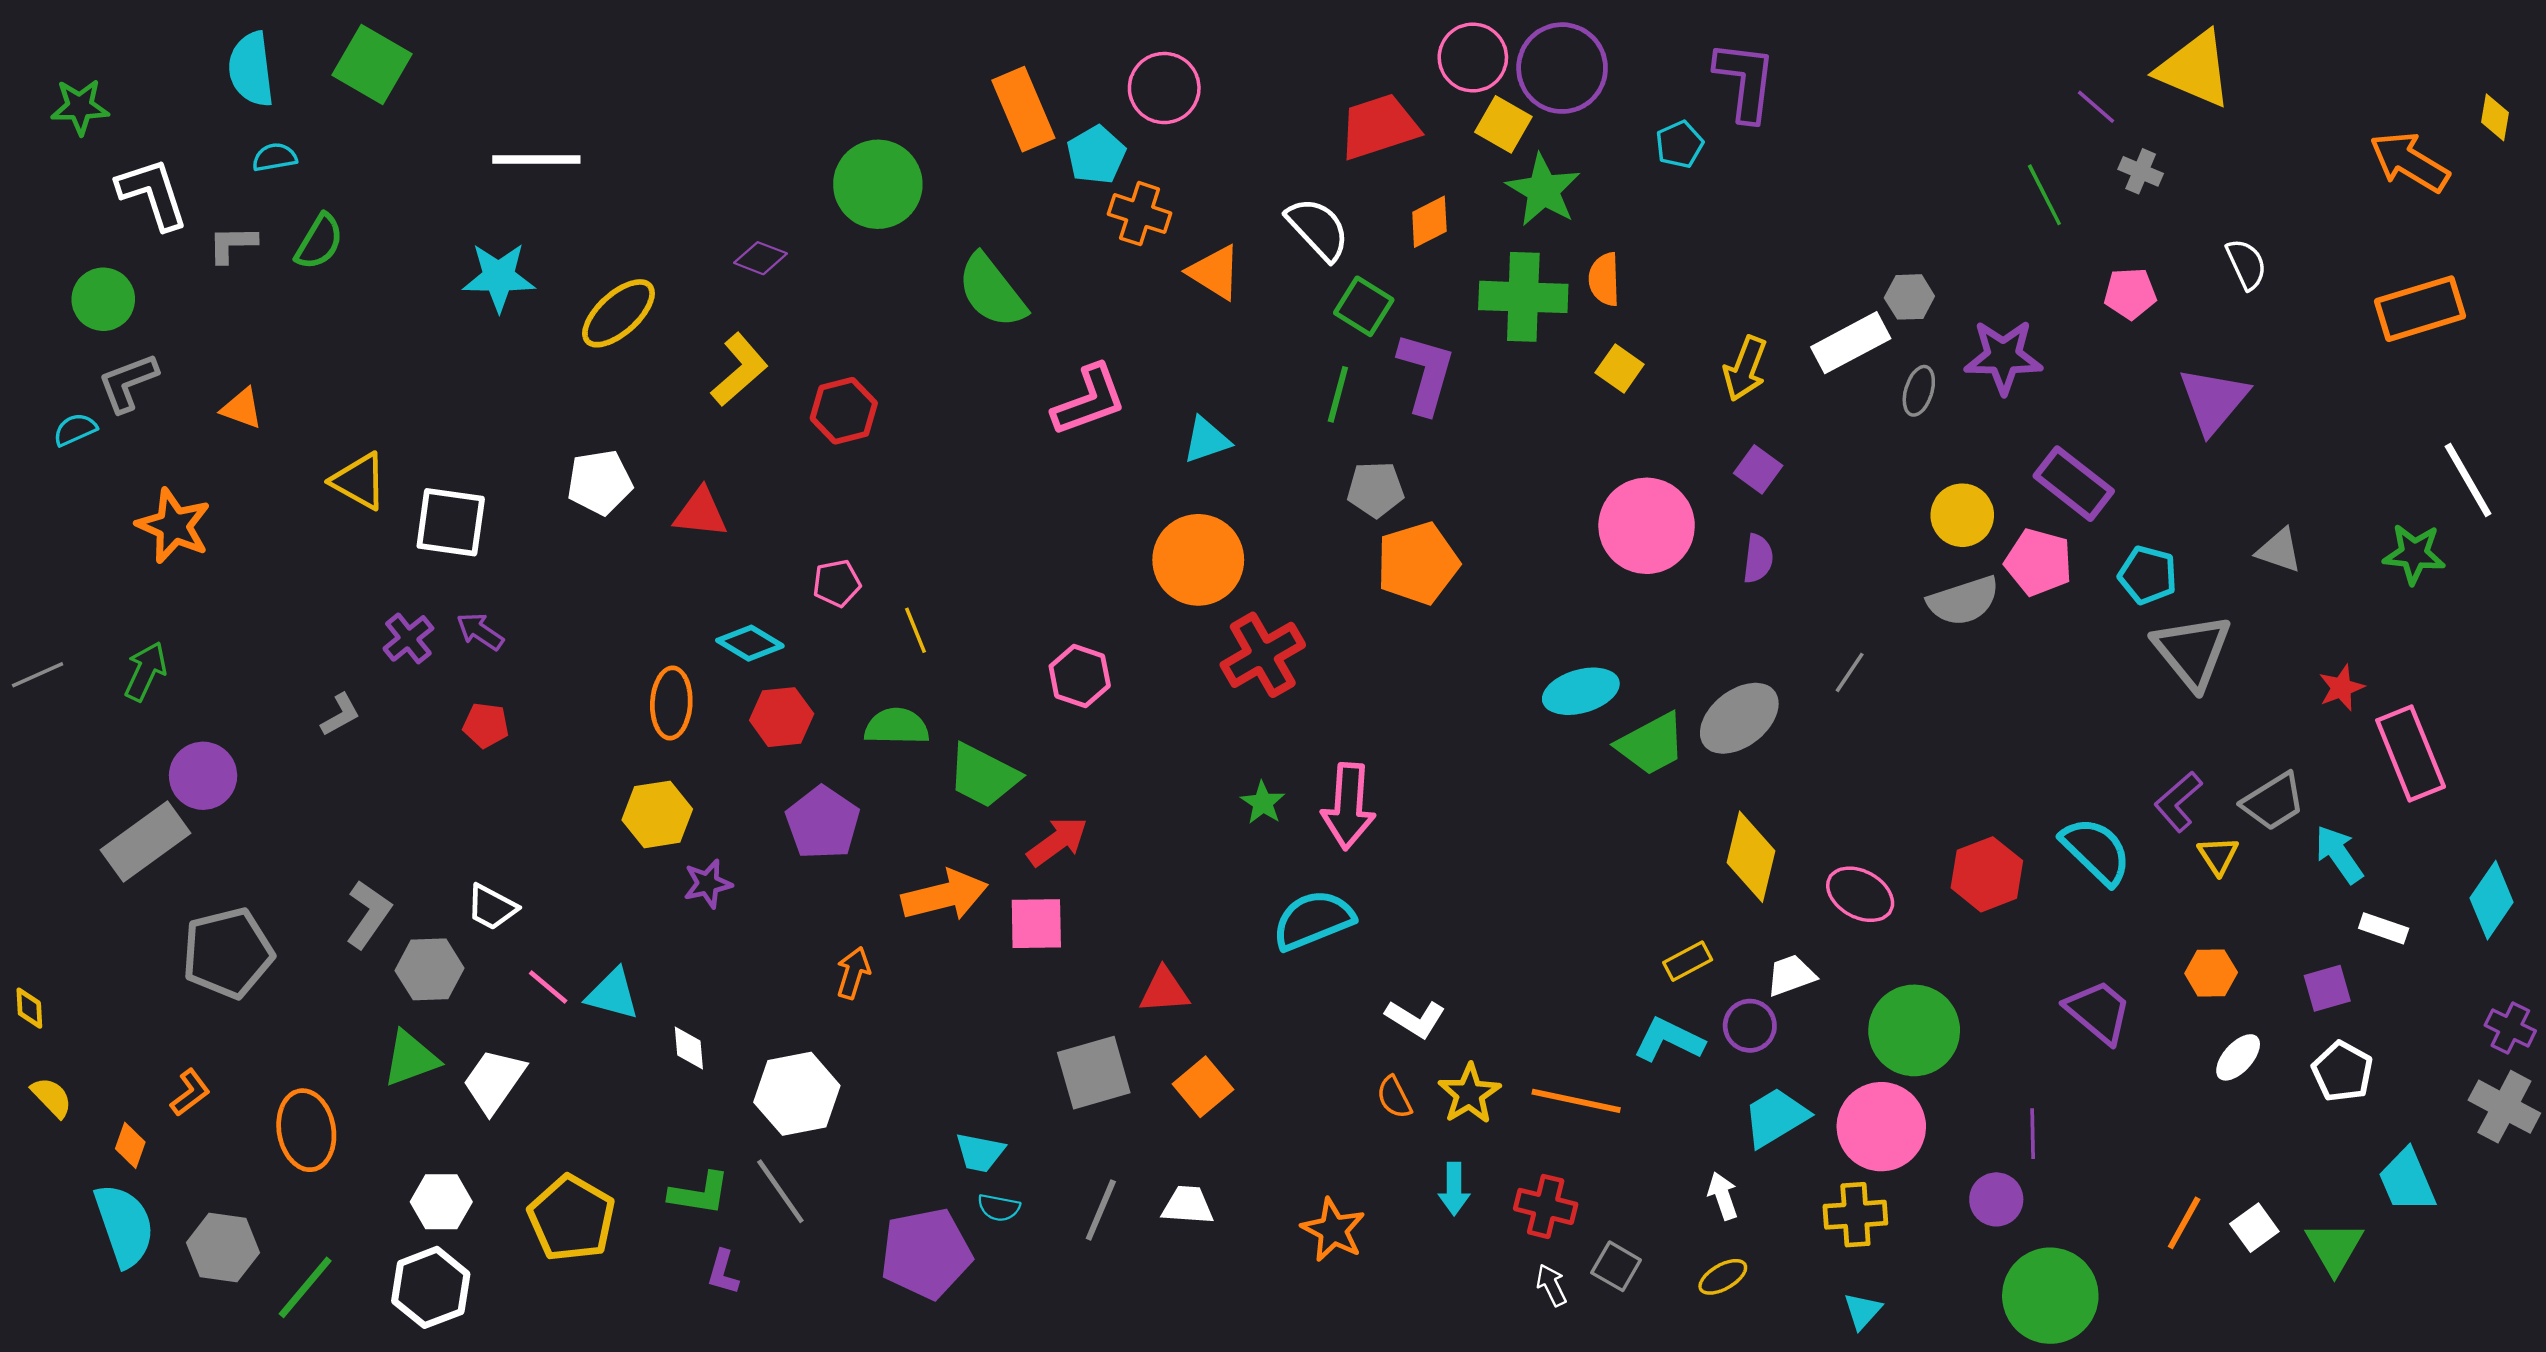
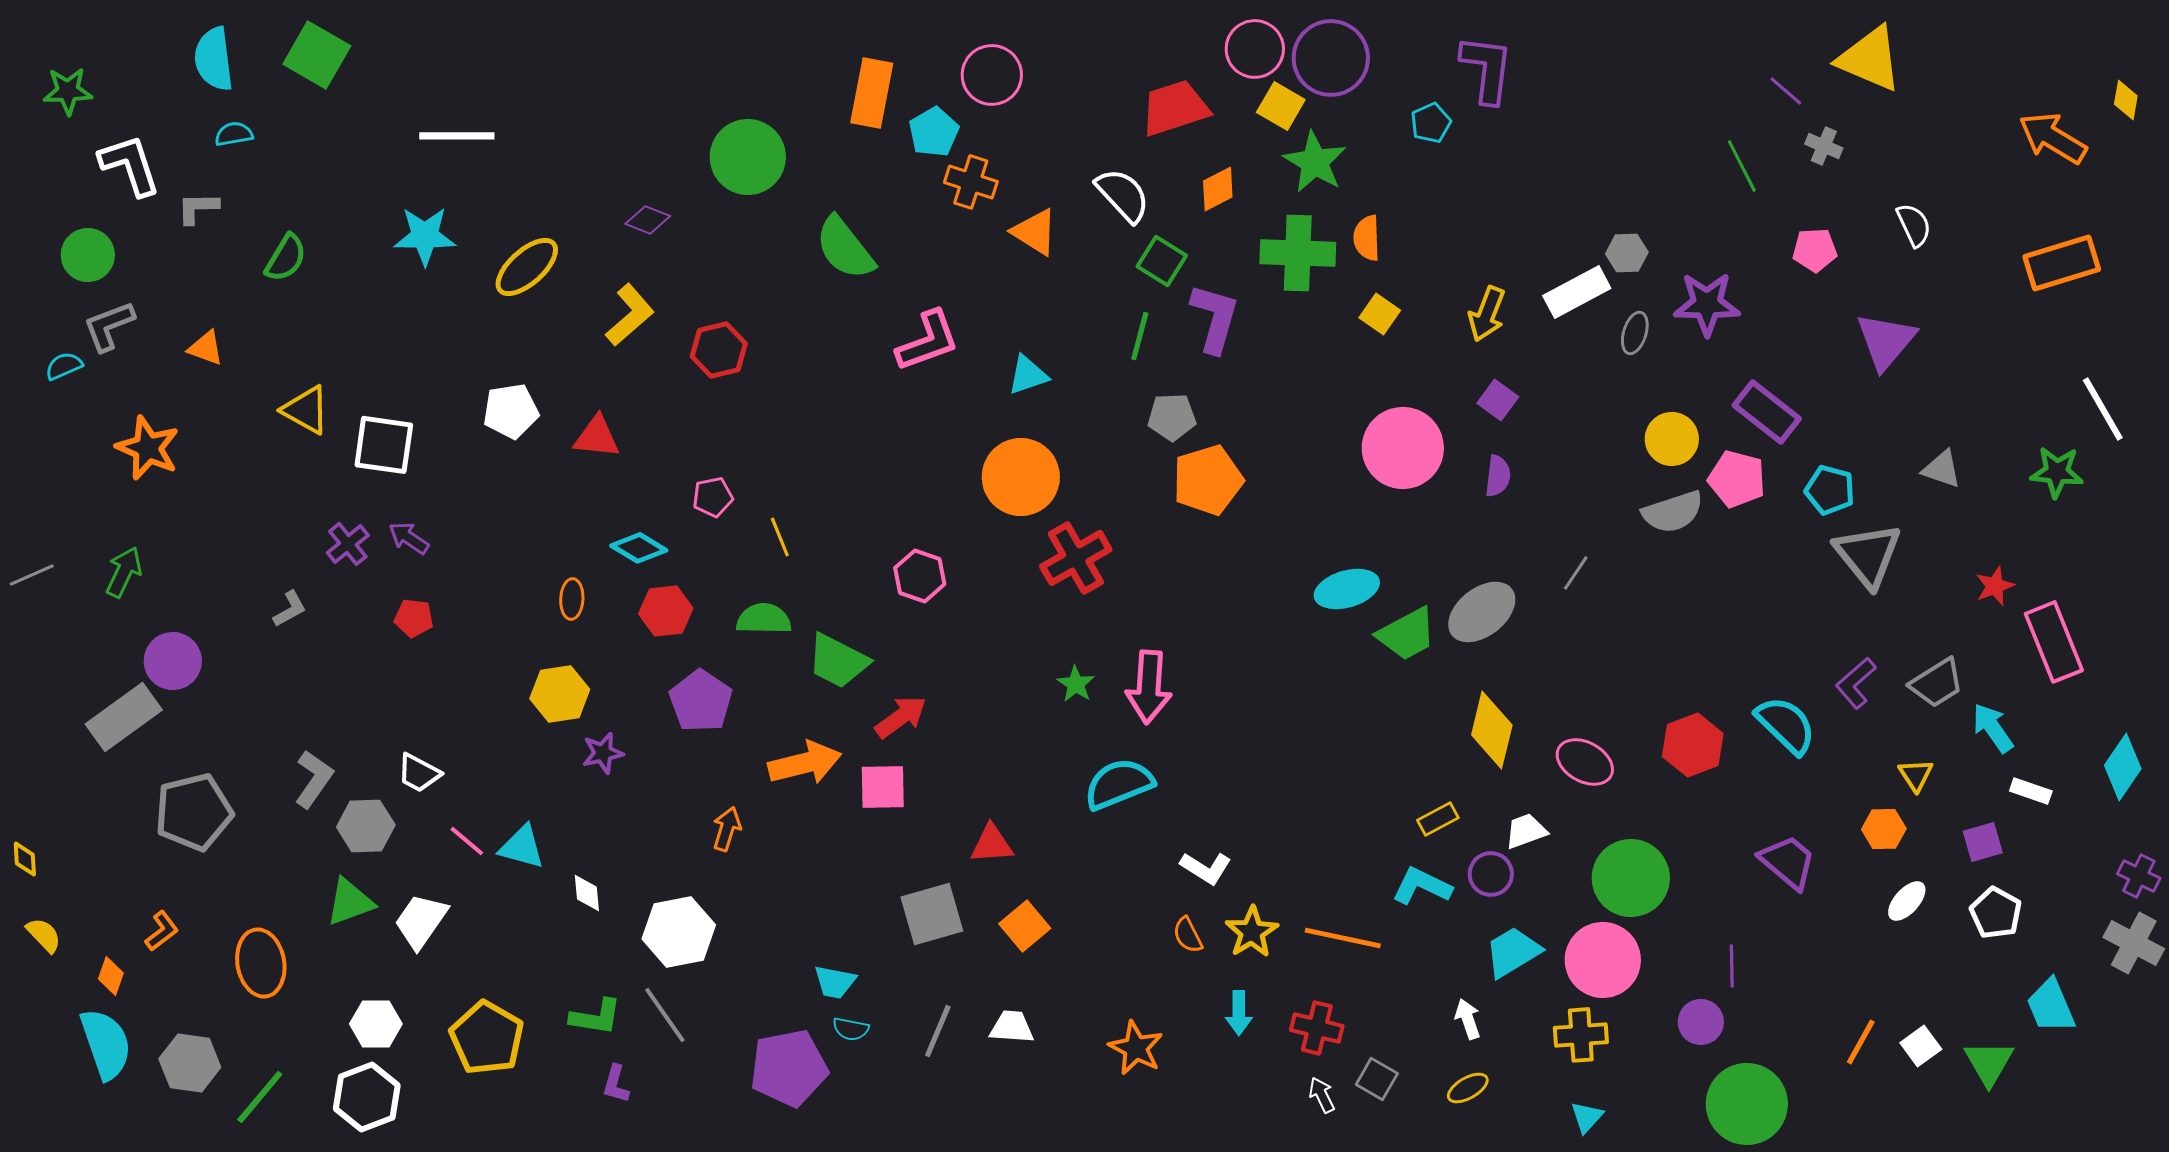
orange rectangle: (1023, 109) -> (872, 93), turned 34
green semicircle: (319, 242) -> (286, 258), moved
orange ellipse: (671, 703) -> (572, 599), size x0.7
yellow triangle: (2218, 856) -> (1916, 775), moved

